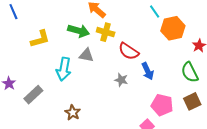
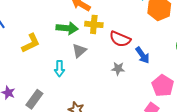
gray triangle: (86, 55) -> (79, 51), turned -42
cyan arrow: (64, 69) -> (59, 69), size x0.7
pink pentagon: (162, 105) -> (163, 86), turned 30

